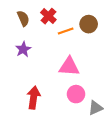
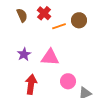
purple star: (23, 49) -> (24, 54), moved
pink triangle: (69, 67) -> (50, 57), moved

